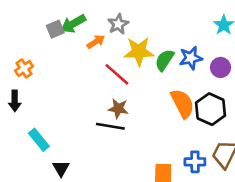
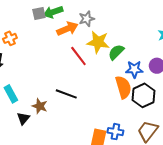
orange arrow: (96, 42) -> (67, 29), size x1.5
blue star: (191, 58) -> (134, 69), moved
brown star: (118, 109) -> (40, 106), moved
blue cross: (195, 162) -> (115, 132), moved

